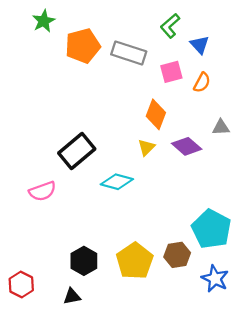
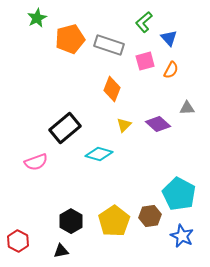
orange diamond: (156, 114) -> (112, 89), moved

